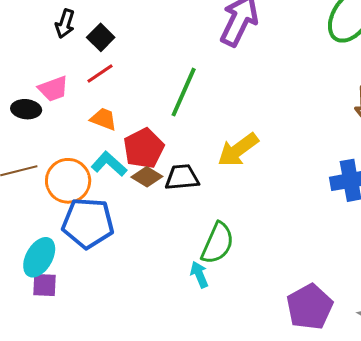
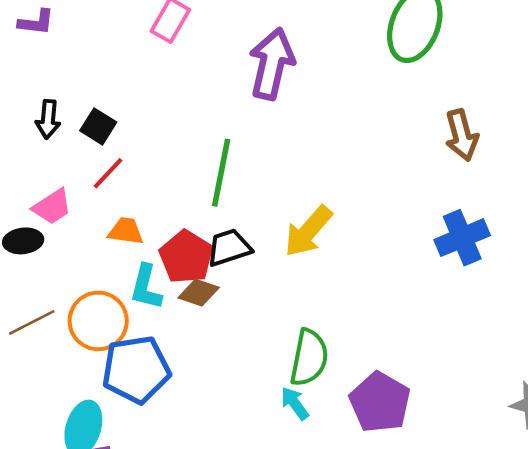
cyan L-shape: (109, 164) -> (146, 287), turned -105
black trapezoid: (182, 177) -> (229, 248), moved
purple pentagon: (310, 307) -> (380, 402), moved

